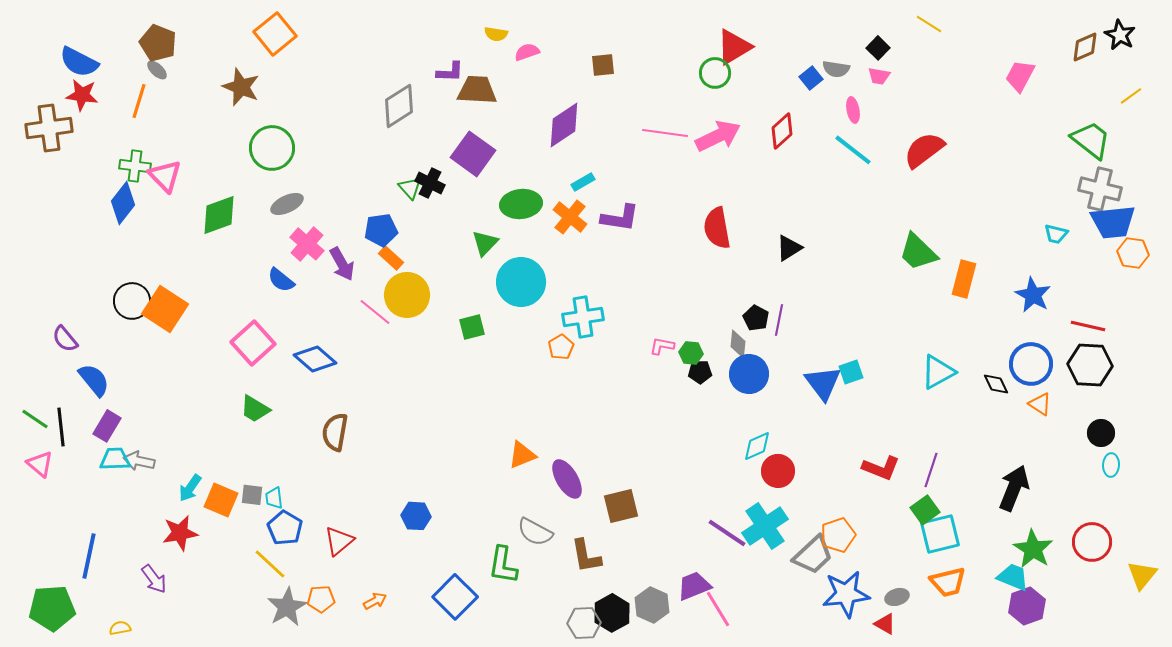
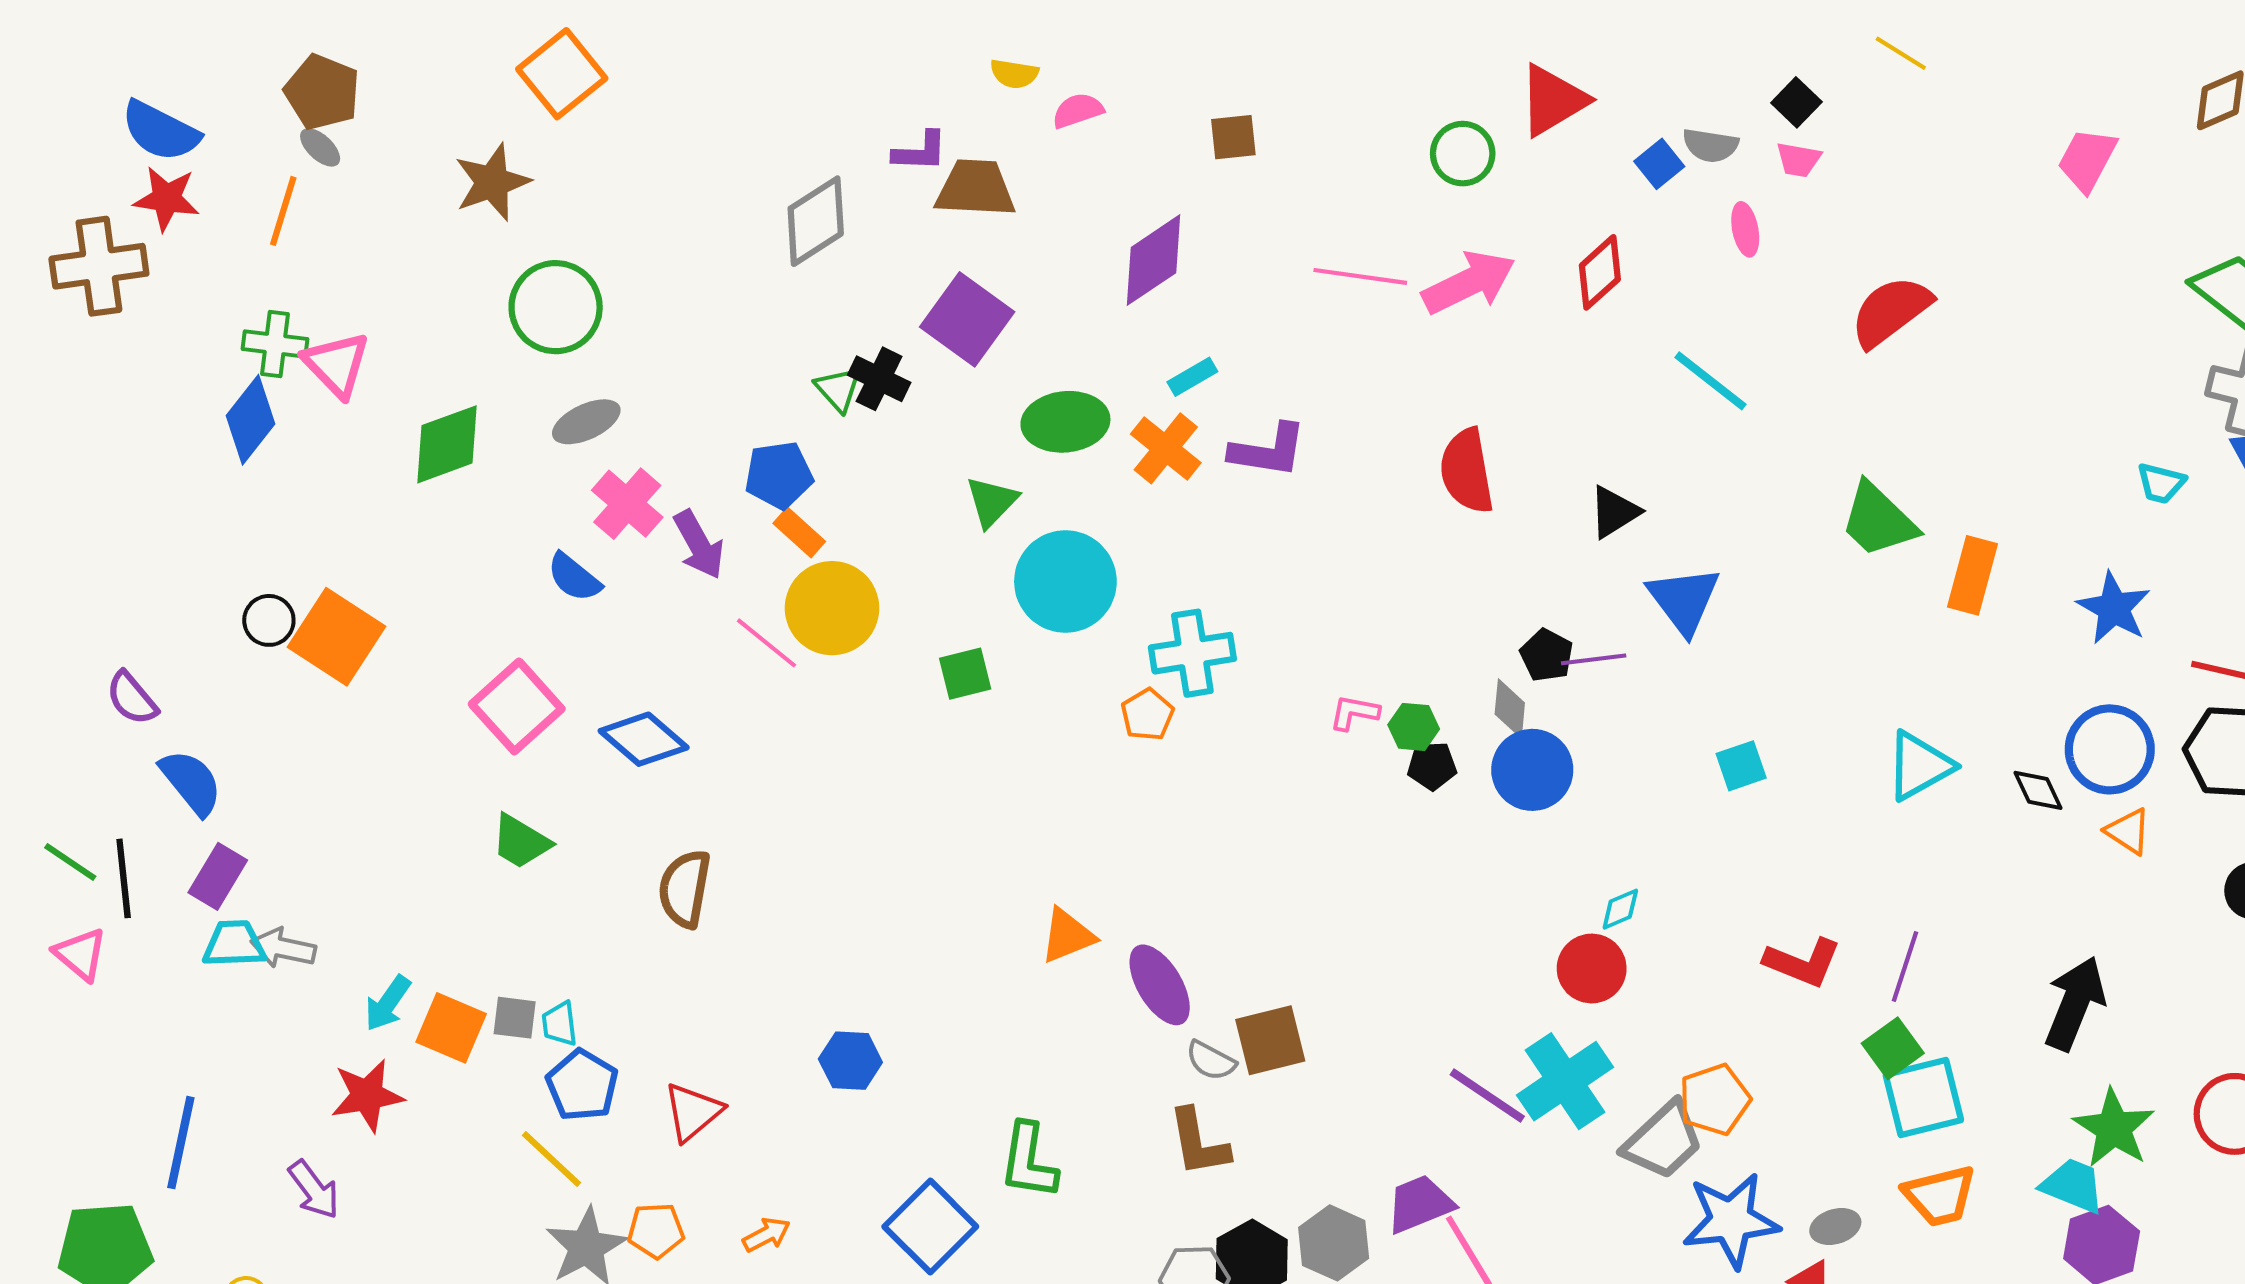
red triangle: (734, 47) -> (1553, 100), moved
brown star: (241, 87) -> (492, 182), turned 30
cyan line: (853, 150) -> (1710, 381), moved
black circle: (132, 301) -> (269, 620), size x0.7
purple line: (779, 320) -> (1594, 659), turned 72
blue triangle: (823, 383) -> (1684, 600), moved
cyan diamond: (757, 446) -> (1620, 909), moved, size x0.7
gray semicircle: (535, 532) -> (1211, 1061), moved, size x0.7

